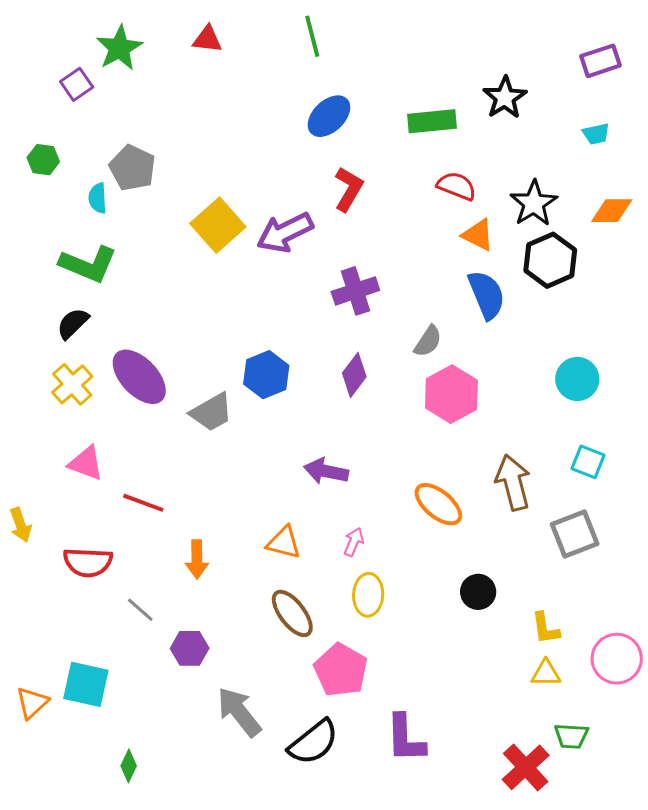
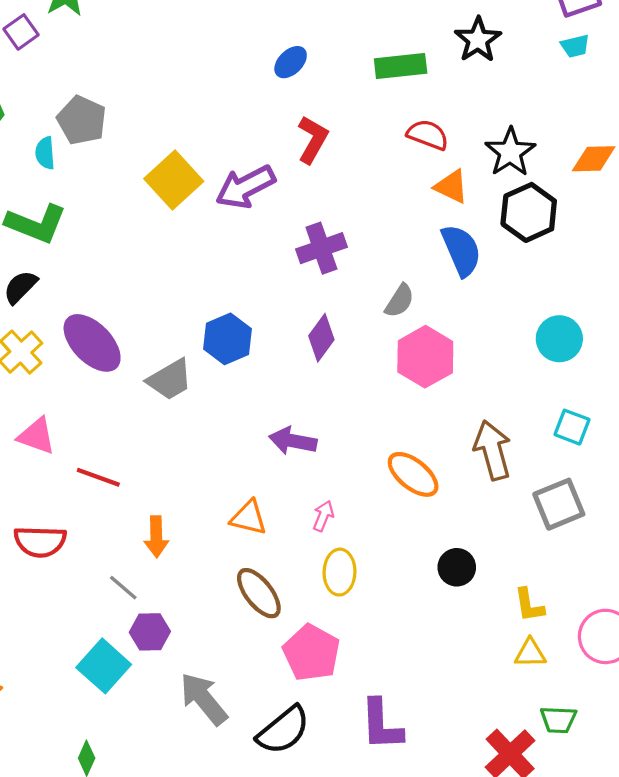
blue ellipse: (329, 116) -> (291, 62), size x0.7
cyan trapezoid: (596, 134) -> (575, 46), moved
gray line: (140, 610) -> (123, 588), moved
cyan square: (86, 684) -> (104, 666), moved, turned 30

